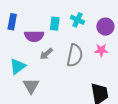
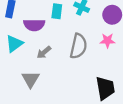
gray arrow: (46, 54) -> (44, 52), moved
cyan triangle: (18, 66) -> (14, 44), moved

